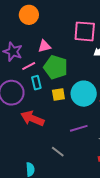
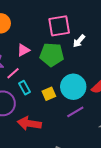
green pentagon: (56, 67) -> (52, 55), moved
purple line: (79, 128) -> (75, 112), moved

